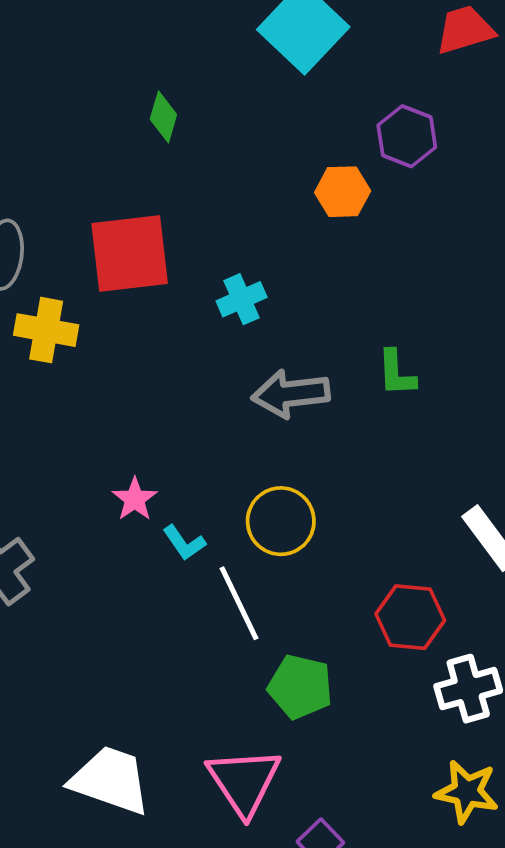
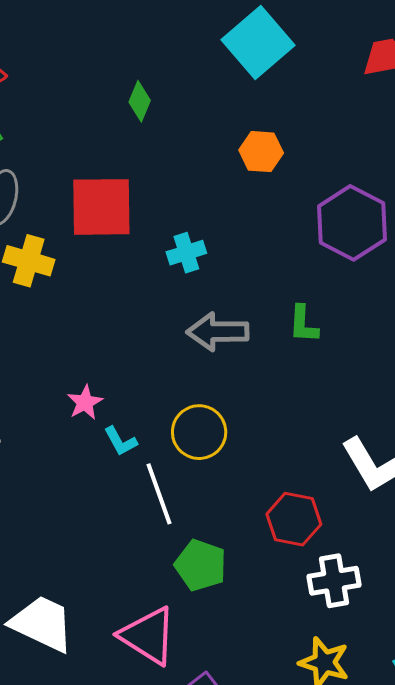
purple hexagon: (407, 136) -> (352, 223), moved, size x1.5
orange hexagon: (343, 192) -> (261, 152), moved
pink triangle: (244, 781) -> (148, 636), turned -30

